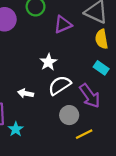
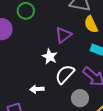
purple triangle: (63, 25) -> (63, 35), moved

